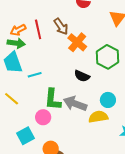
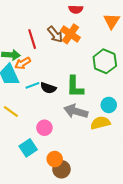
orange arrow: (18, 30) -> (23, 63), moved
orange cross: (77, 42) -> (70, 34), moved
black semicircle: (82, 76) -> (48, 88), moved
green L-shape: (53, 99) -> (75, 87), moved

